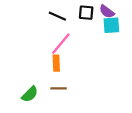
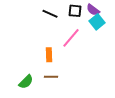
cyan square: (111, 25) -> (97, 22), turned -35
pink line: (61, 44) -> (71, 38), moved

